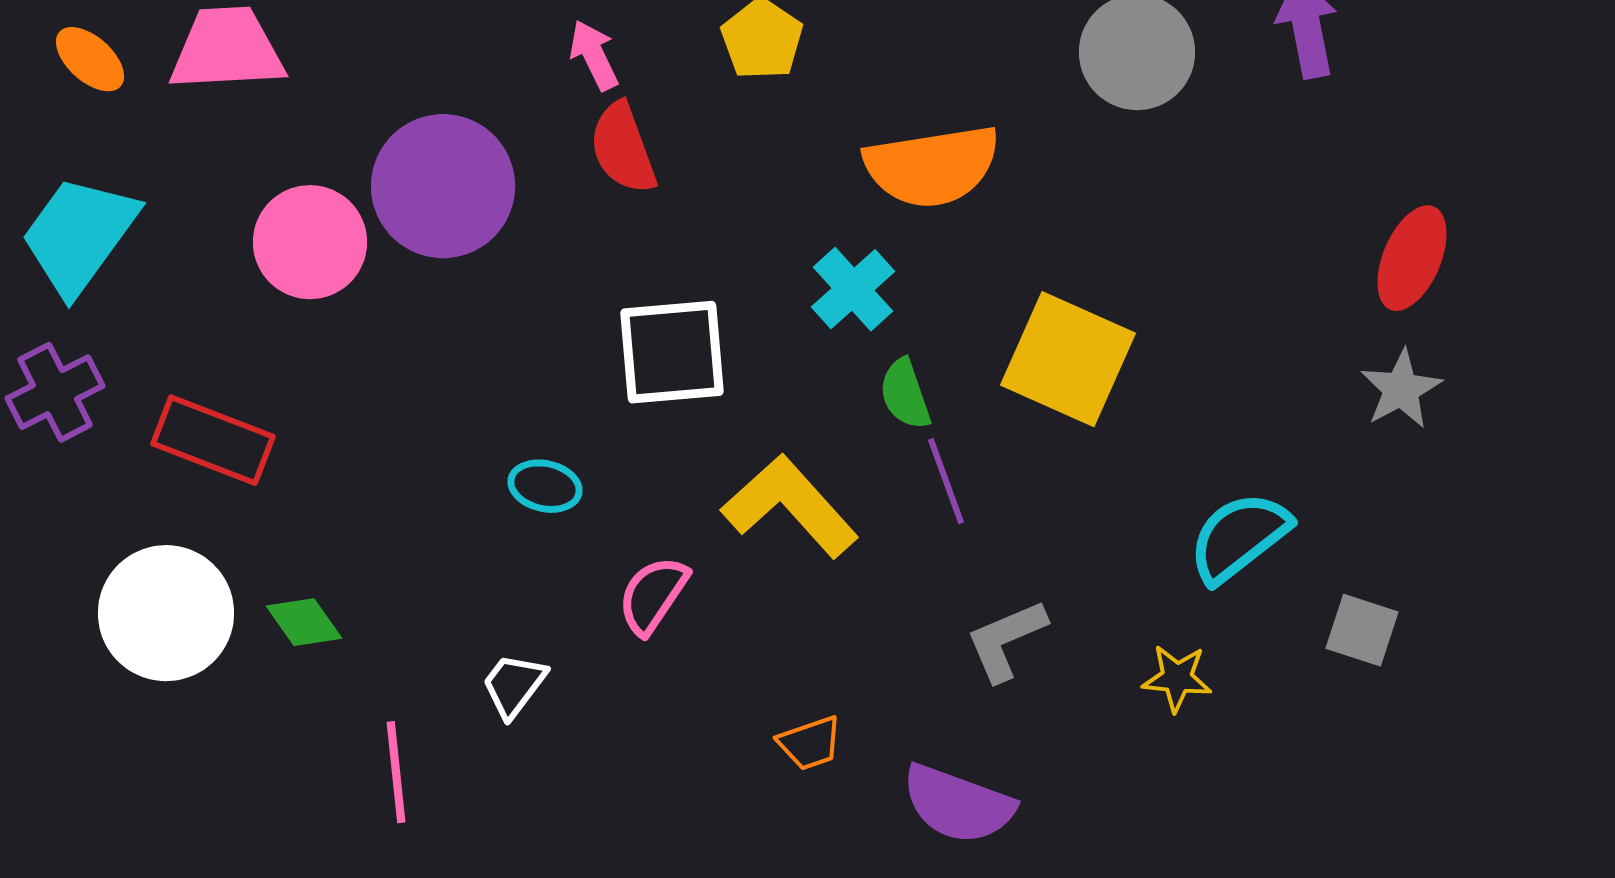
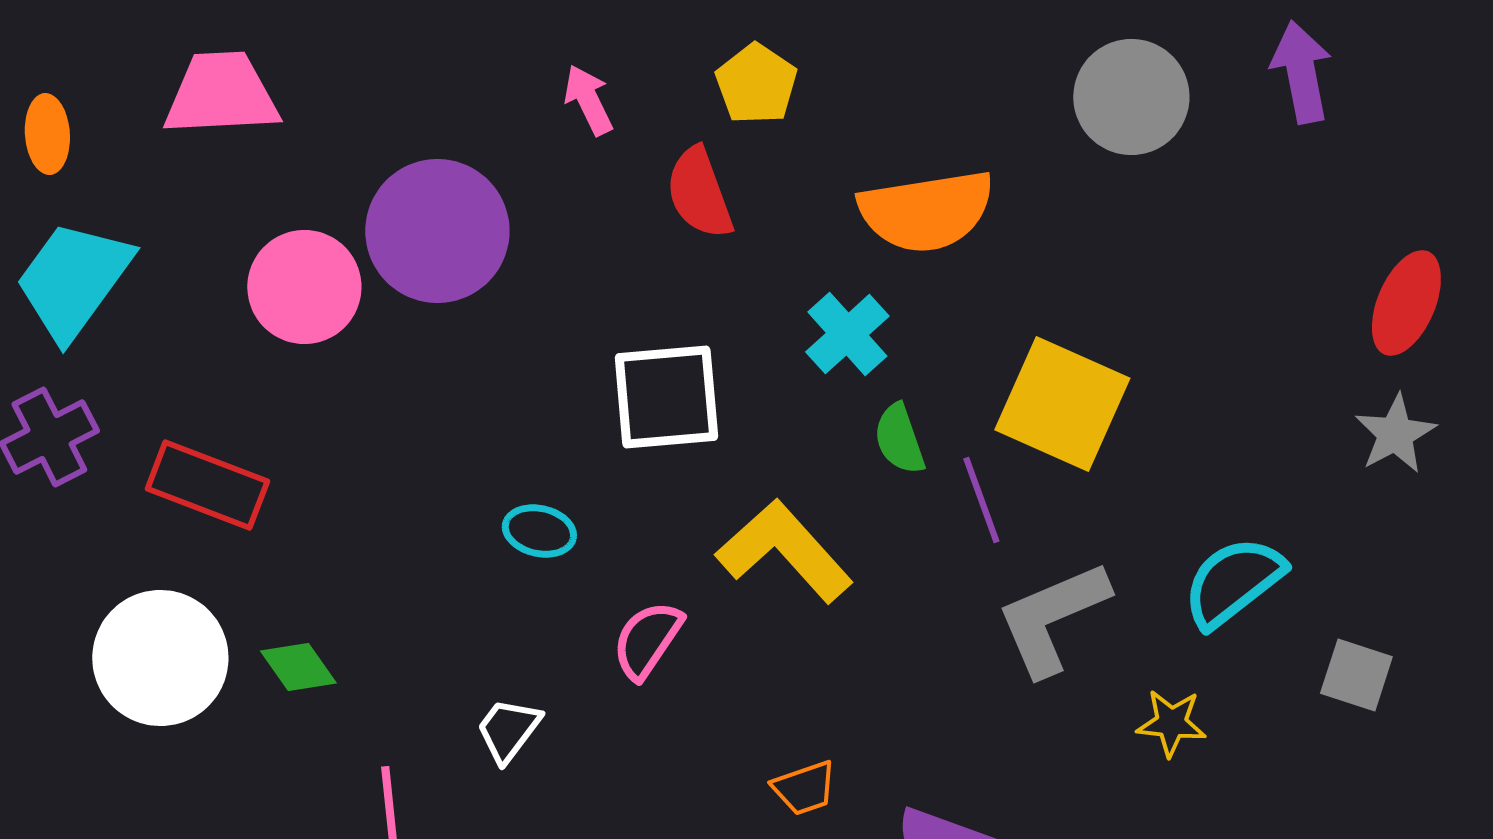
orange ellipse: (90, 59) -> (47, 134), moved, turned 44
red semicircle: (623, 148) -> (699, 193), moved
purple line: (946, 481) -> (981, 500), moved
gray L-shape: (1006, 640) -> (1052, 618), moved, size x1.4

